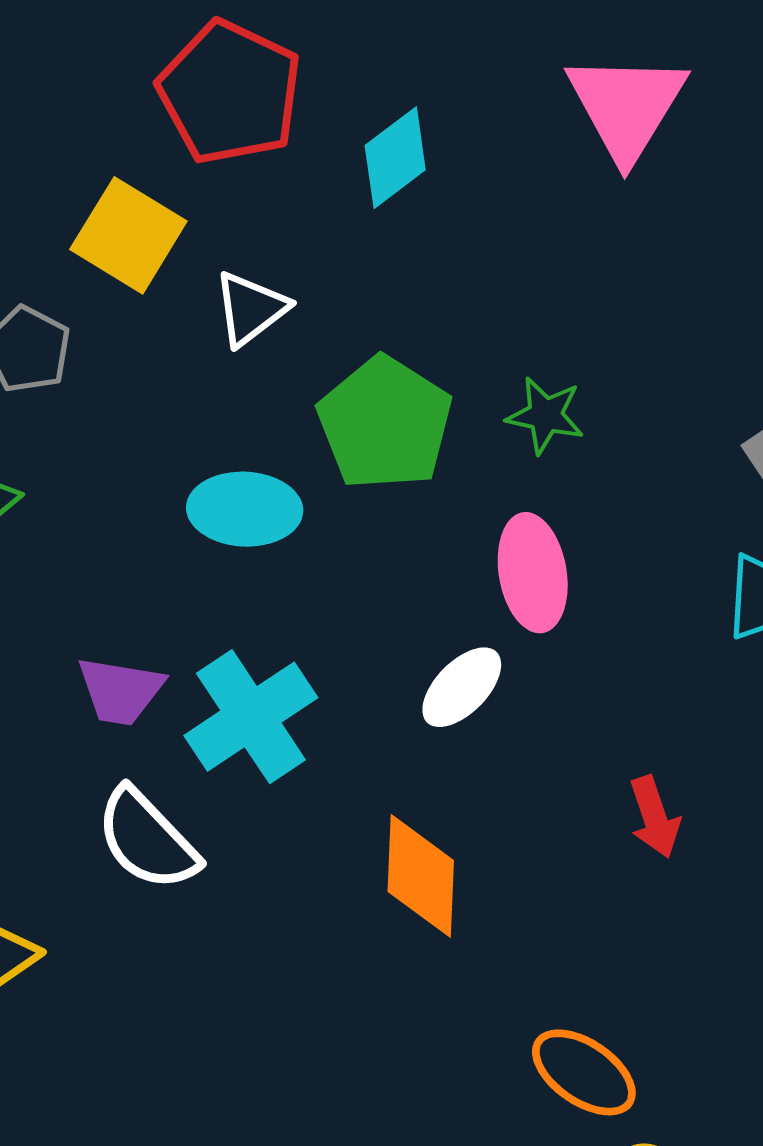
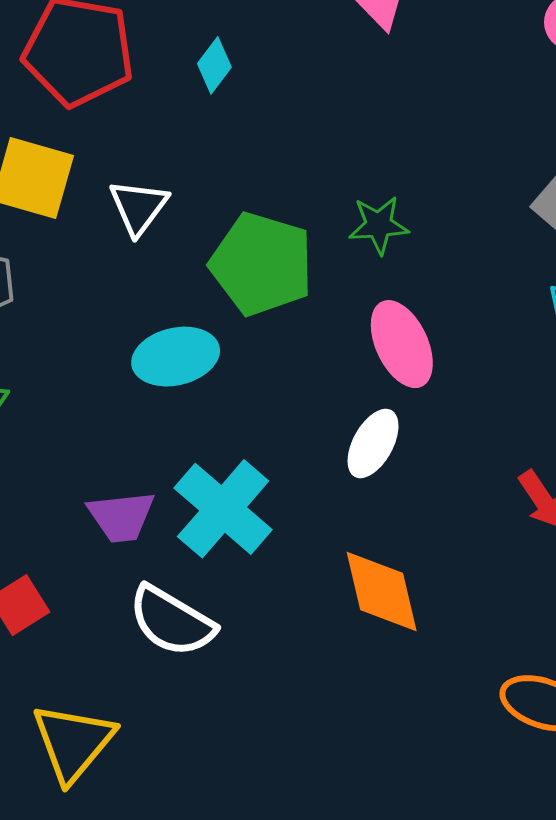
cyan diamond: (395, 158) -> (214, 65), size x0.7

